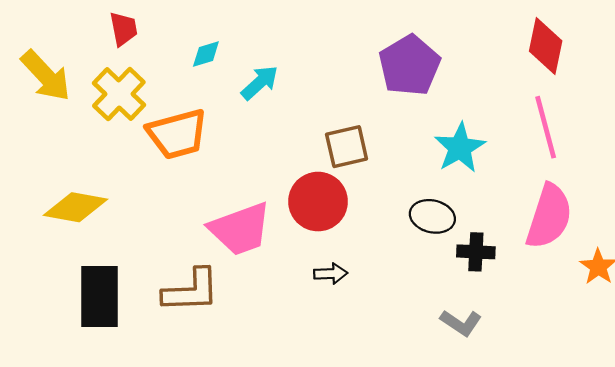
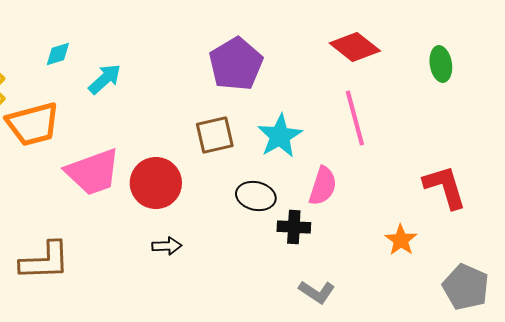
red diamond: (546, 46) -> (355, 47), turned -63
brown square: (347, 147) -> (215, 135), moved
pink semicircle: (549, 216) -> (323, 186), moved, size x0.7
pink trapezoid: (240, 229) -> (93, 172), moved
gray L-shape: (461, 323) -> (317, 292), moved

